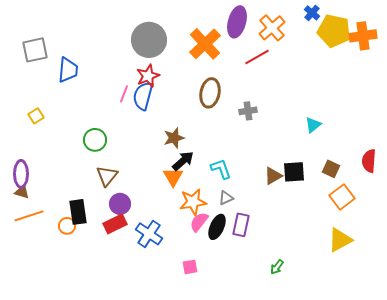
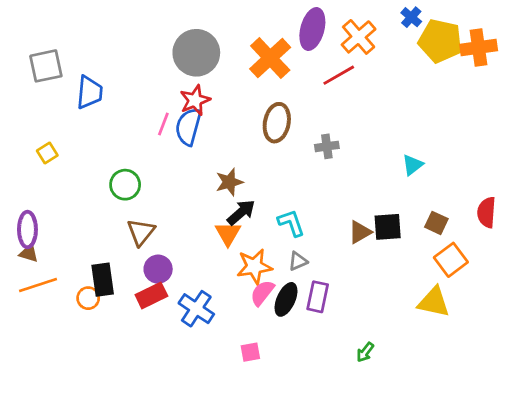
yellow triangle: (340, 240) -> (434, 302), moved, turned 40

